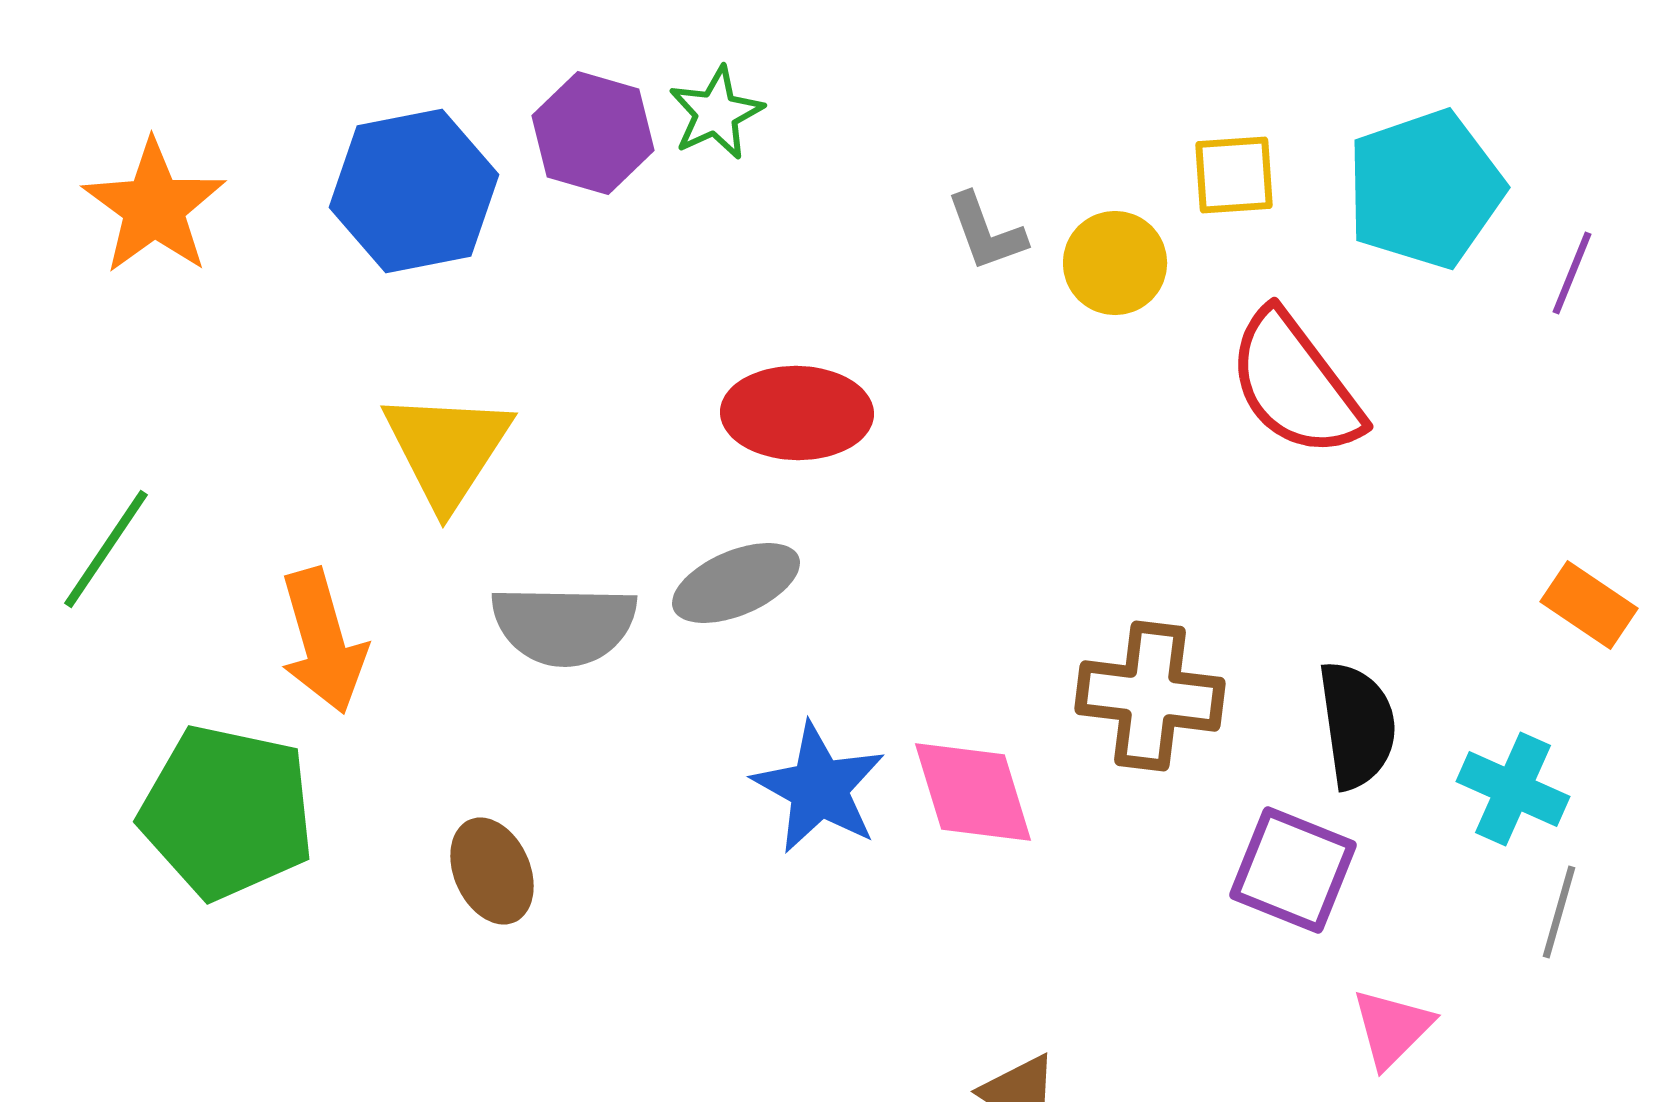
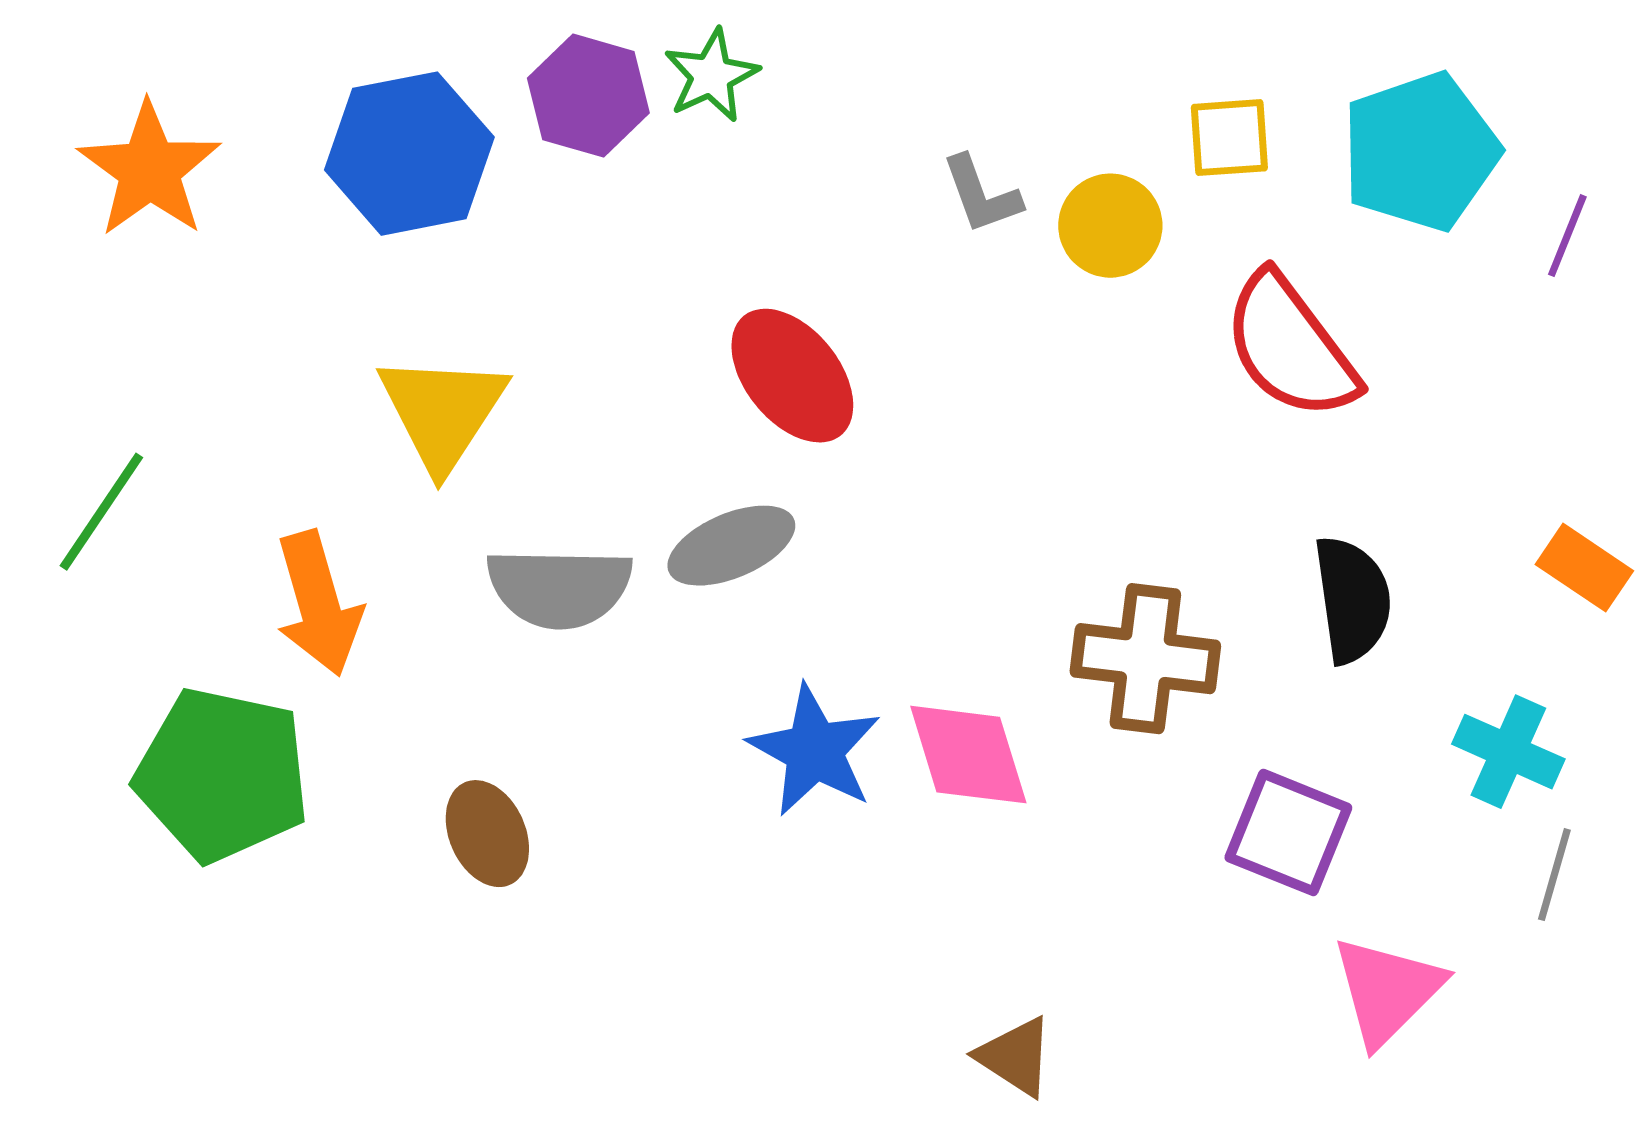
red ellipse: (797, 413) -> (792, 376), turned 50
black semicircle: (1357, 725) -> (1352, 600), moved
pink triangle: (1392, 1028) -> (1387, 991), size x1.4

